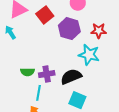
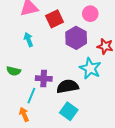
cyan arrow: (10, 32) -> (28, 40), moved
green semicircle: (27, 72) -> (14, 71), moved

